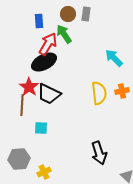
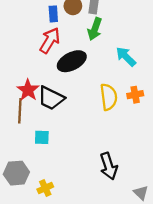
blue rectangle: (39, 21) -> (53, 14), moved
green arrow: (64, 34) -> (95, 29), moved, turned -126
black ellipse: (44, 62) -> (72, 61), moved

